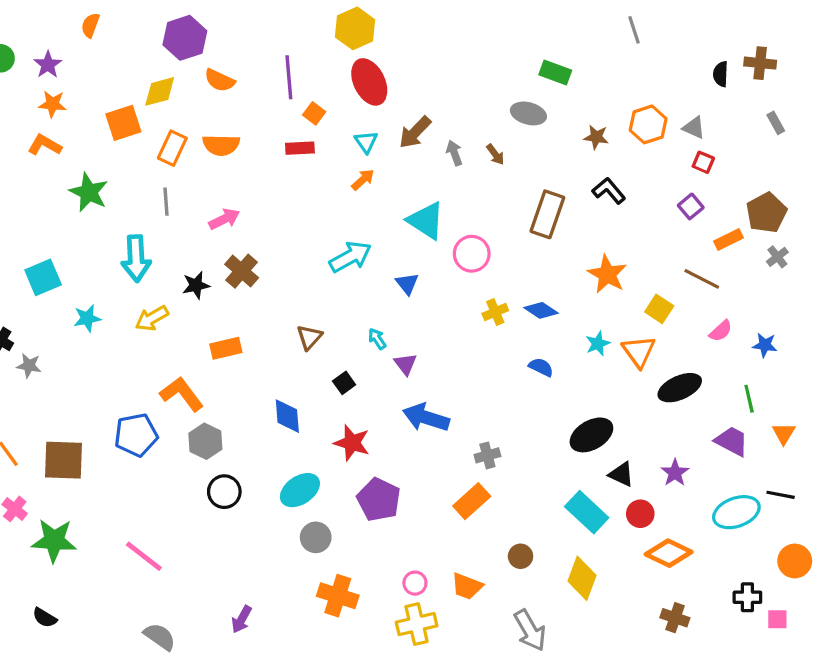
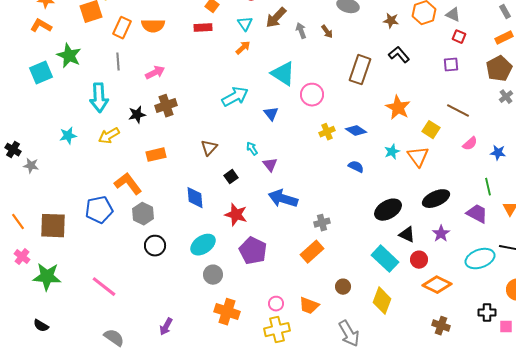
purple square: (691, 206) -> (451, 65), turned 35
orange rectangle: (729, 240) -> (504, 38), moved
brown cross: (242, 271) -> (166, 106), turned 30
cyan square: (43, 277) -> (41, 73), moved
black ellipse: (680, 388) -> (436, 199), moved

